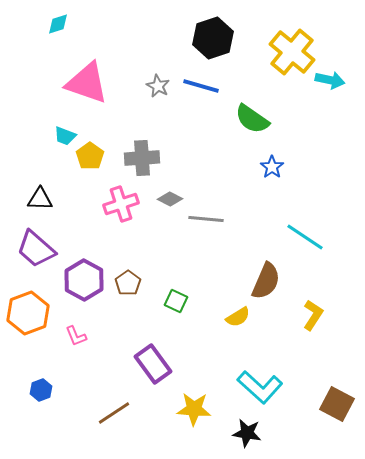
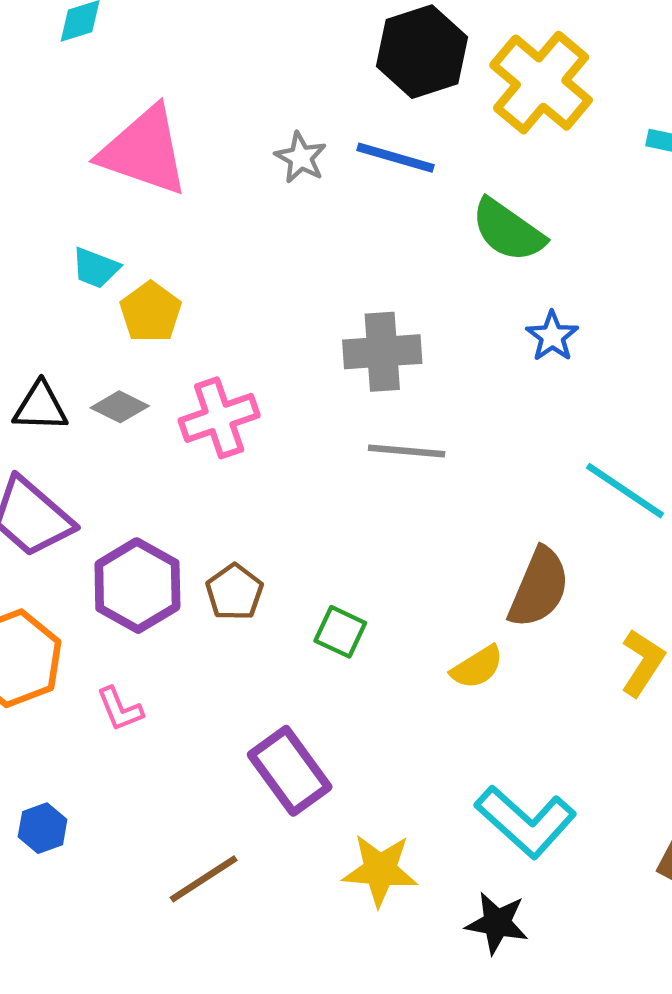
yellow cross: (292, 52) -> (541, 83), moved
gray cross: (142, 158) -> (382, 352), moved
gray diamond: (170, 199) -> (120, 407), moved

